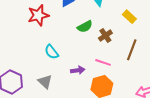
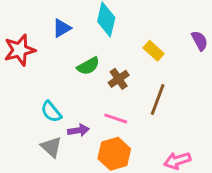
cyan semicircle: (52, 52) -> (51, 112), moved
gray triangle: (45, 82) -> (51, 147), moved

